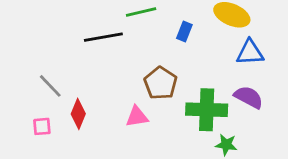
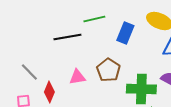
blue rectangle: (184, 32) -> (125, 33), size x1.5
pink triangle: (137, 117) -> (77, 77), moved

